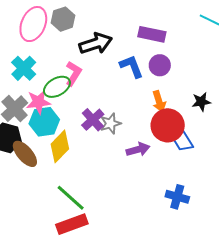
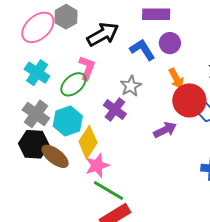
pink ellipse: (33, 24) -> (38, 27), turned 36
pink star: (38, 102) -> (97, 165), moved
gray star: (111, 123) -> (131, 86), moved

